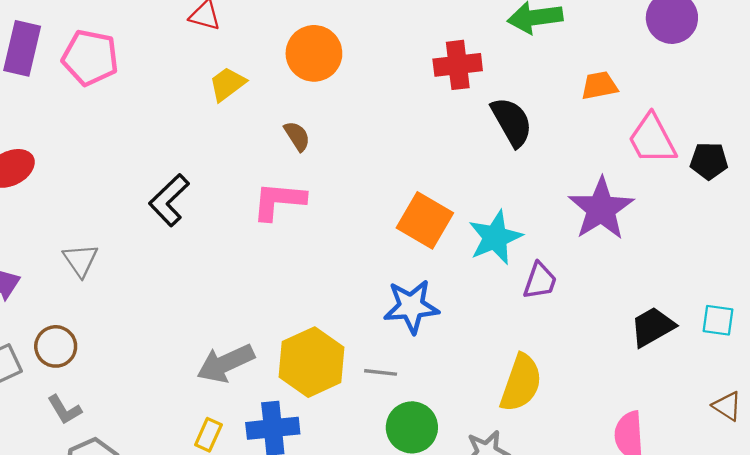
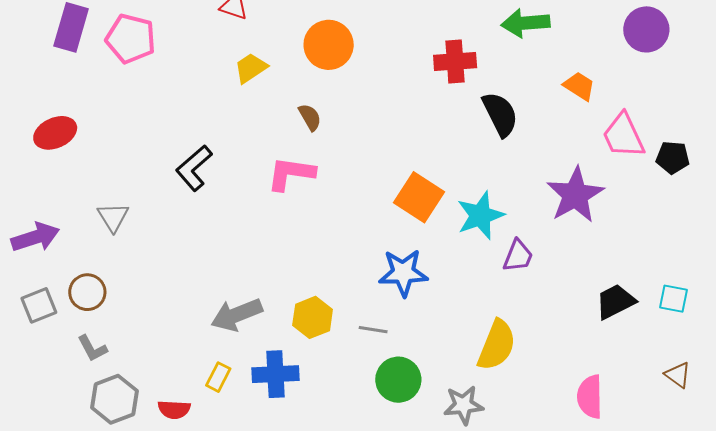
orange trapezoid: (599, 86) -> (579, 86), turned 40
yellow hexagon: (311, 362) -> (313, 317), size x0.7

